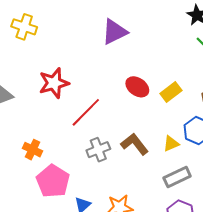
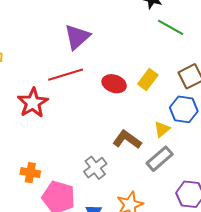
red line: (86, 112) -> (66, 75), moved, turned 44
gray cross: (98, 150) -> (95, 168), moved
gray rectangle: (177, 177) -> (160, 159), moved

